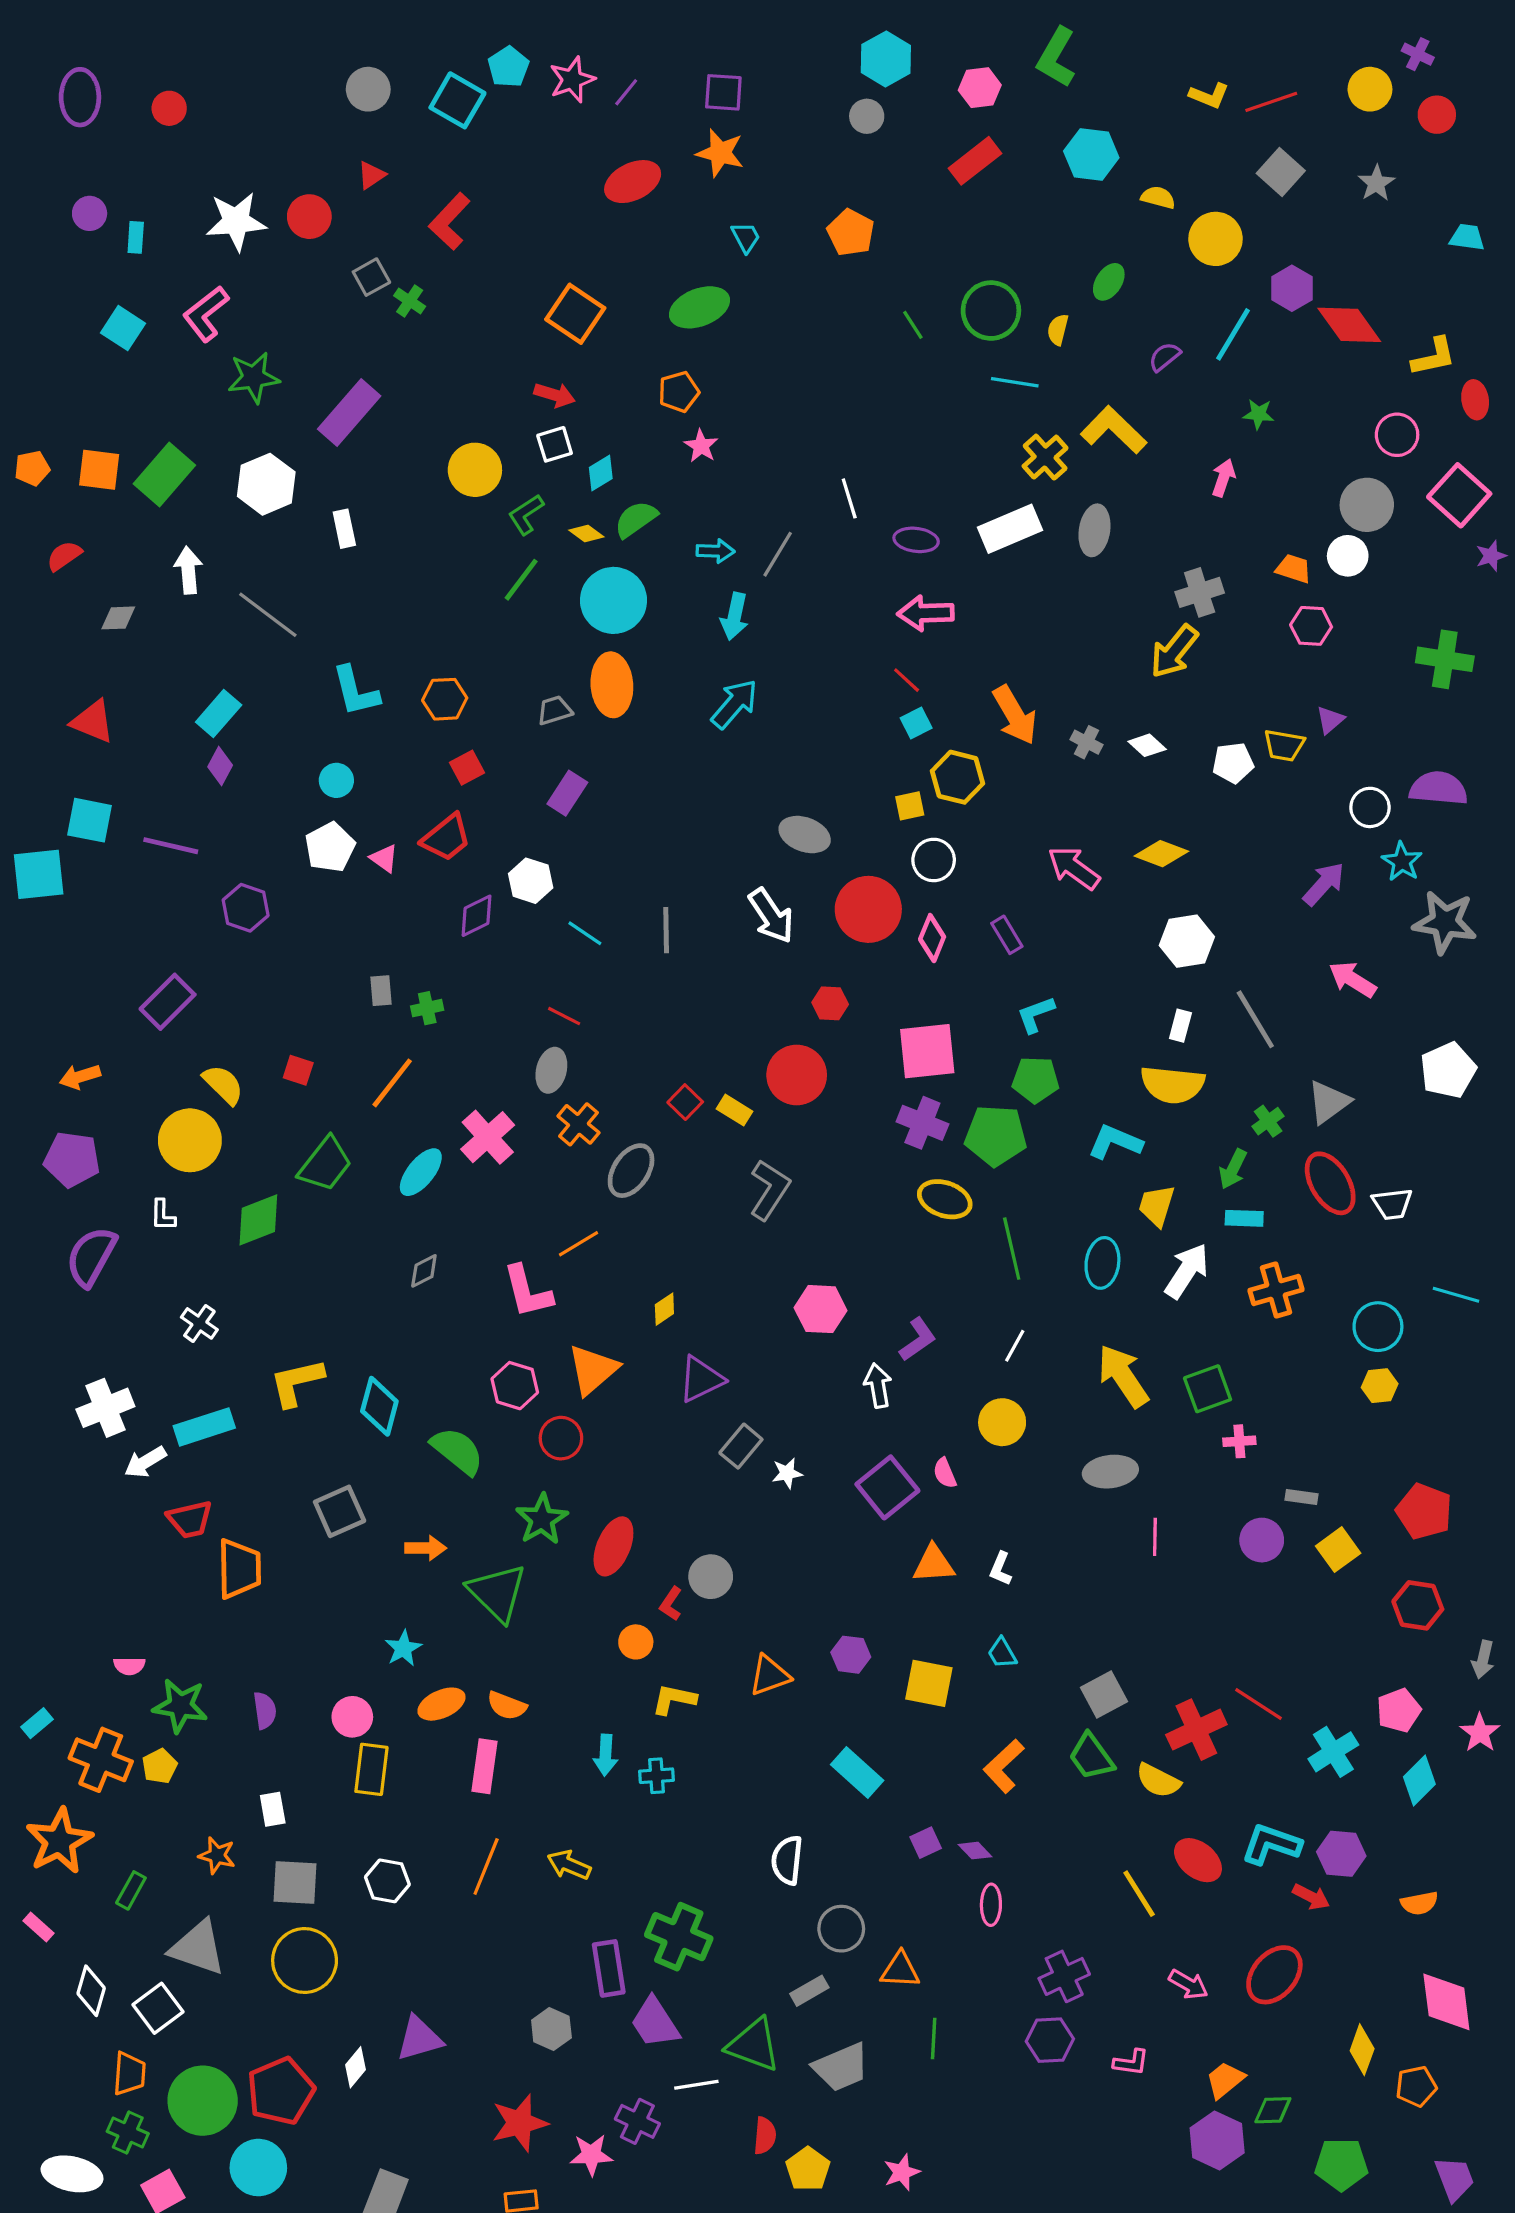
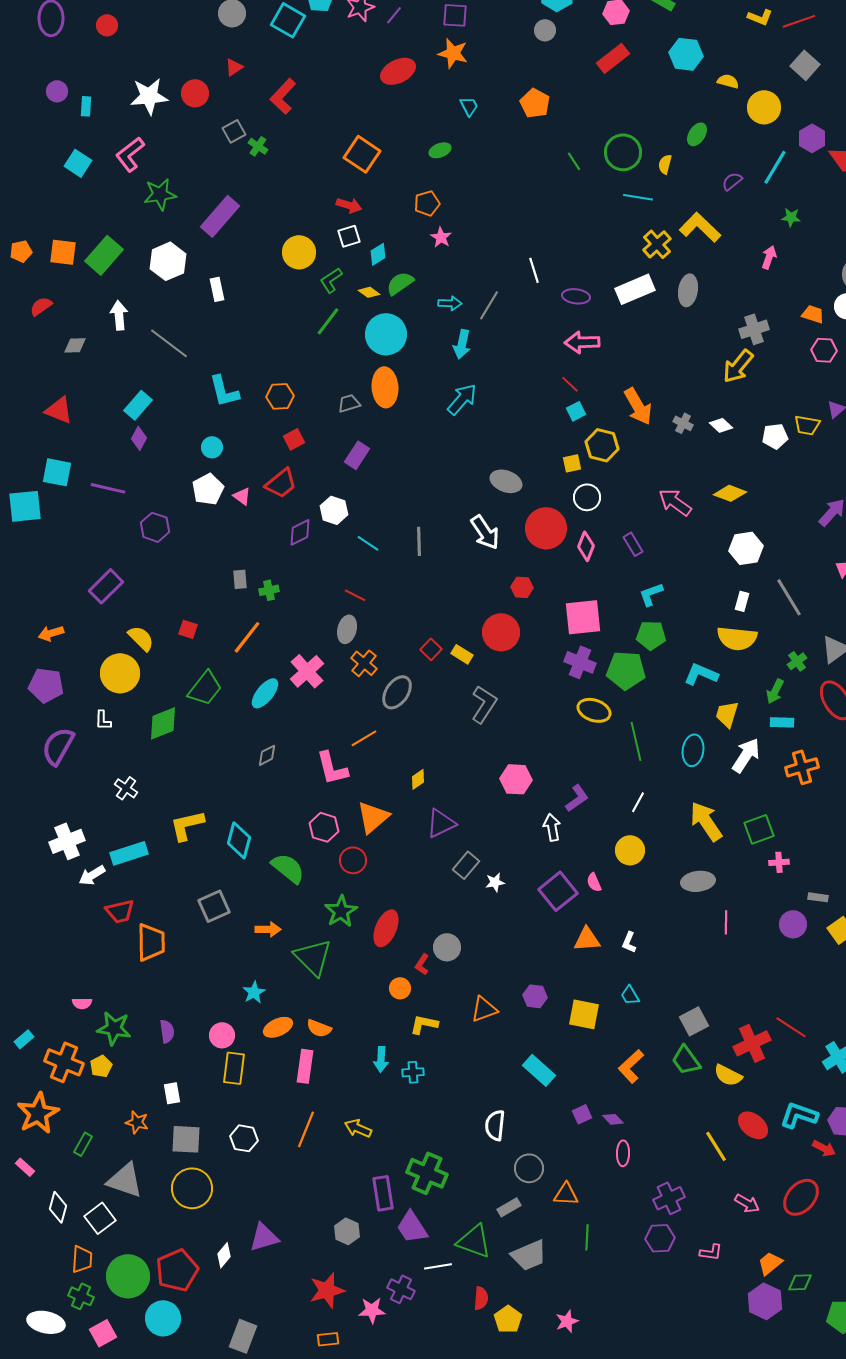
green ellipse: (699, 307) -> (440, 150), size x0.6

